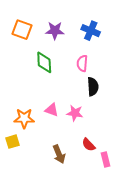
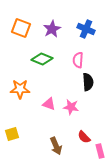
purple star: (55, 31) -> (52, 29), turned -30
green diamond: (44, 62) -> (42, 59), turned -65
orange star: (24, 118) -> (20, 89), moved

